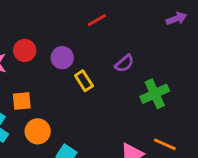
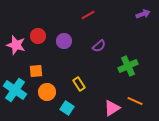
purple semicircle: (124, 63) -> (99, 46), moved
yellow rectangle: (84, 81) -> (79, 84), moved

